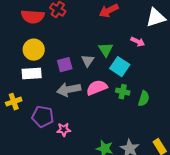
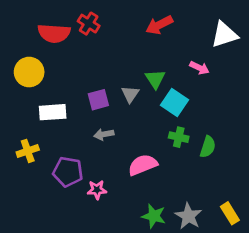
yellow circle: (34, 50) -> (29, 72), moved
pink semicircle: (97, 88) -> (143, 165), moved
gray arrow: (69, 90) -> (104, 134), size x0.6

